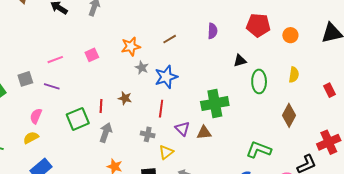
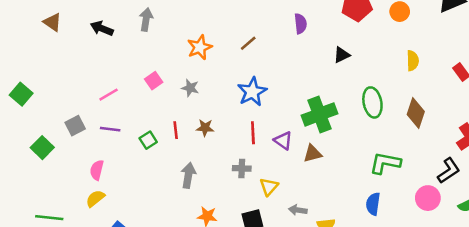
orange star: (131, 46) -> (200, 47), moved
gray star: (142, 68) -> (190, 88), moved
green ellipse: (259, 81) -> (372, 102), moved
red line: (101, 106) -> (176, 130), moved
green square: (78, 119) -> (148, 140), moved, size x0.6
purple triangle: (182, 129) -> (283, 141), moved

